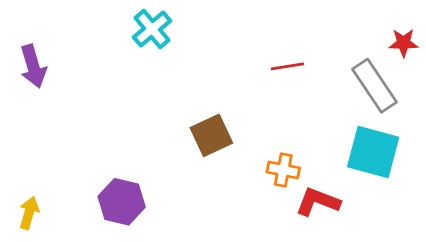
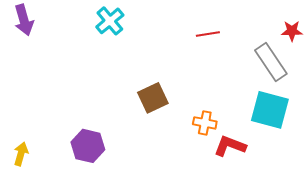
purple arrow: (33, 66) -> (24, 20), moved
red line: (287, 66) -> (208, 34), moved

